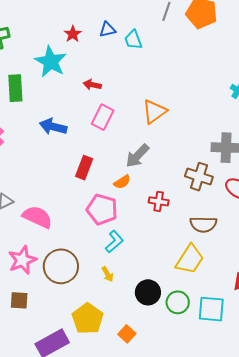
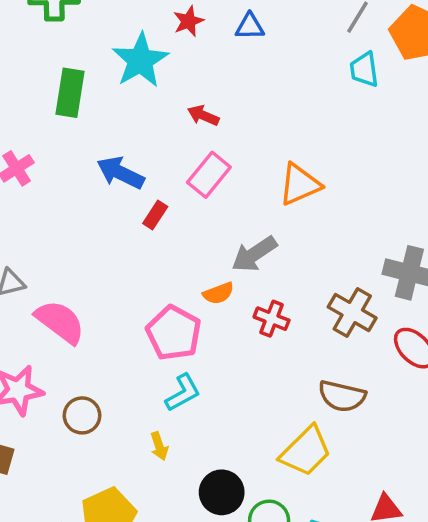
cyan trapezoid: (133, 40) -> (364, 70), moved
red rectangle: (84, 168) -> (155, 215), moved, size x0.7
red cross: (159, 201) -> (272, 319), moved
brown circle: (61, 266) -> (82, 415), size x0.6

